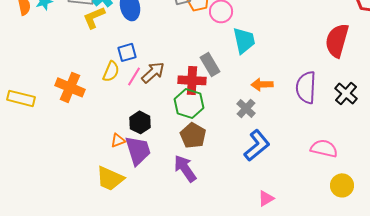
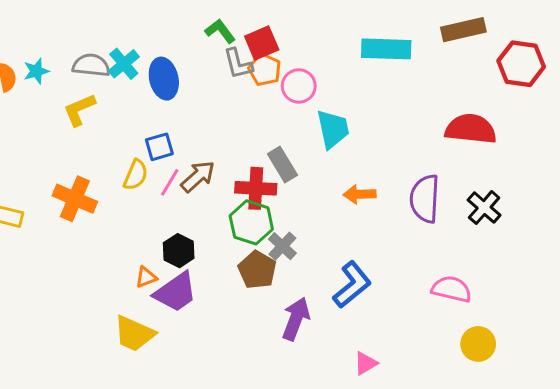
yellow L-shape: (94, 17) -> (79, 110), moved
red semicircle: (337, 40) -> (471, 129), turned 80
gray cross: (246, 108) -> (282, 246), moved
purple trapezoid: (138, 150) -> (176, 292), turned 72
purple arrow: (185, 168) -> (296, 319), moved, turned 56

